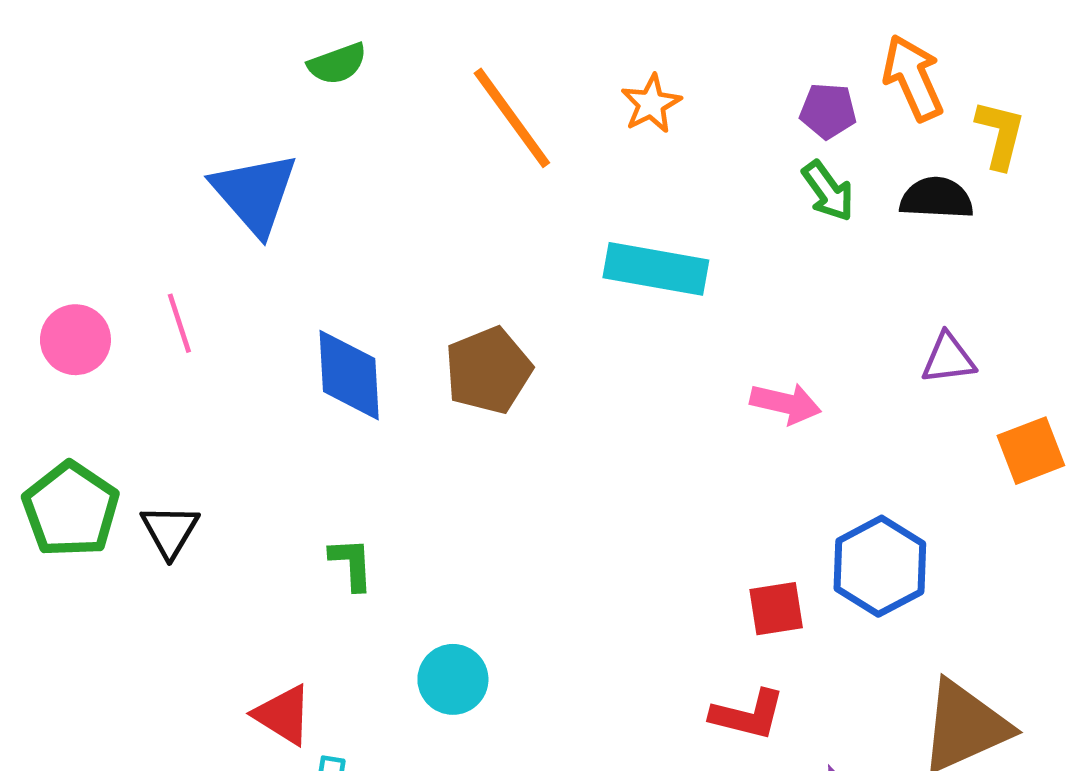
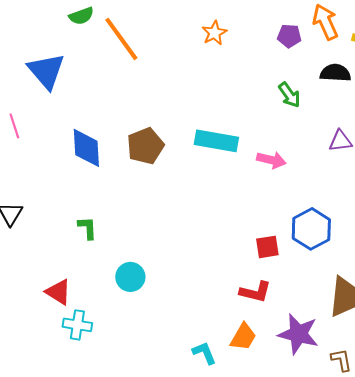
orange line: (512, 118) -> (121, 39), moved
green arrow: (828, 191) -> (289, 95), moved
cyan rectangle: (656, 269) -> (216, 141), moved

